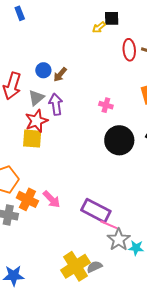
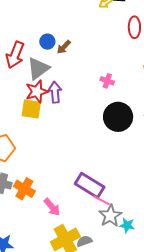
gray triangle: (36, 98) -> (38, 68), size x1.4
purple arrow: (56, 104) -> (55, 92), moved
orange cross: (27, 199) -> (24, 189), moved
pink arrow: (52, 199) -> (52, 207), moved

